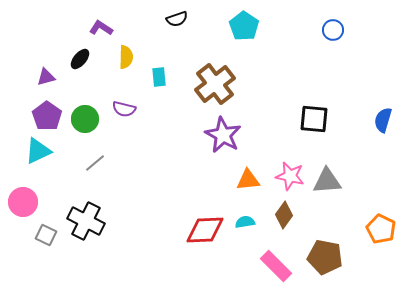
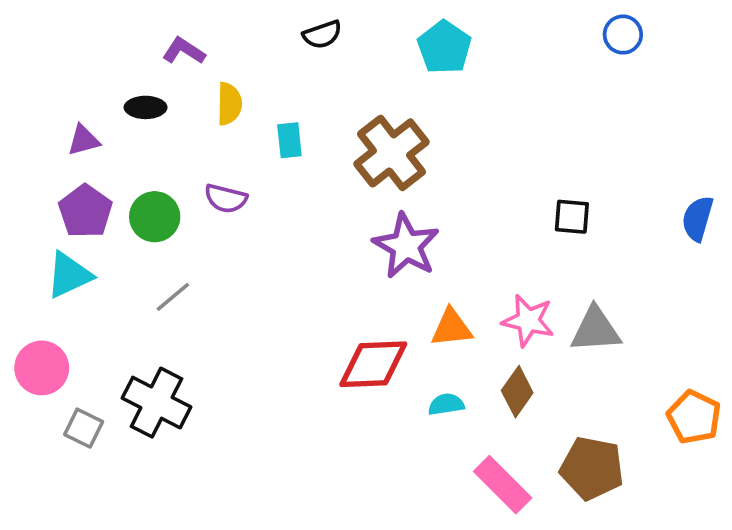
blue circle: (333, 30) -> (623, 35), moved
black ellipse: (80, 59) -> (146, 107), turned 50
black square: (314, 119) -> (572, 217), size x0.7
red diamond: (205, 230) -> (373, 364), moved

